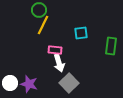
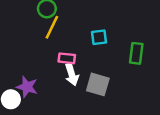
gray square: (69, 83) -> (98, 84), moved, turned -30
purple star: (29, 84) -> (27, 87), moved

